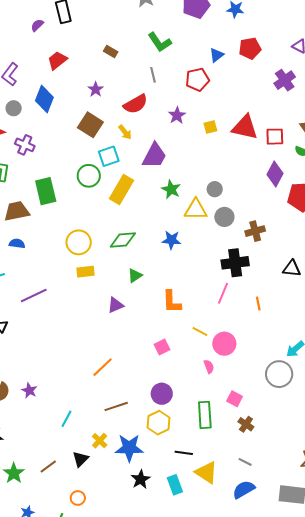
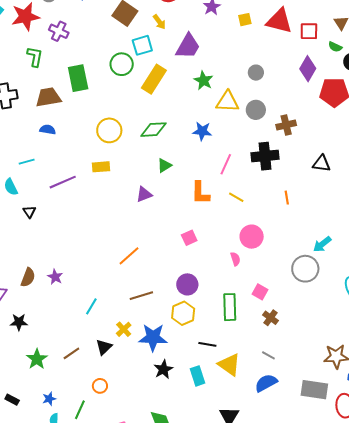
gray circle: (215, 189) -> (256, 73), moved
yellow rectangle: (86, 272) -> (101, 167), moved
pink line: (223, 293) -> (226, 164), moved
yellow line: (200, 332) -> (236, 197), moved

